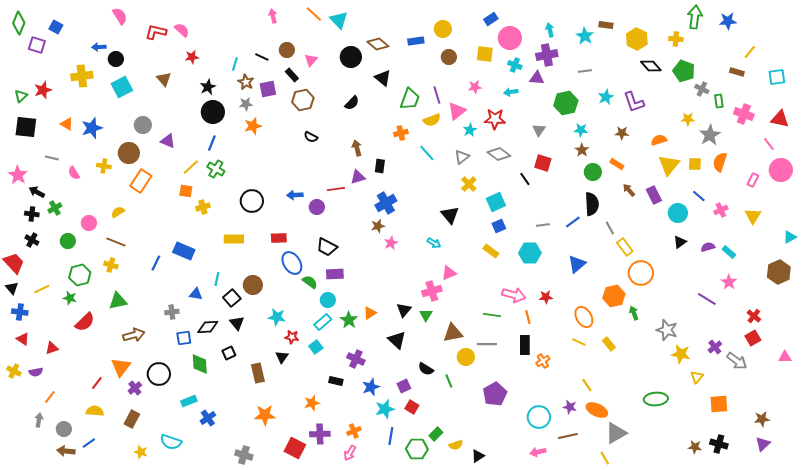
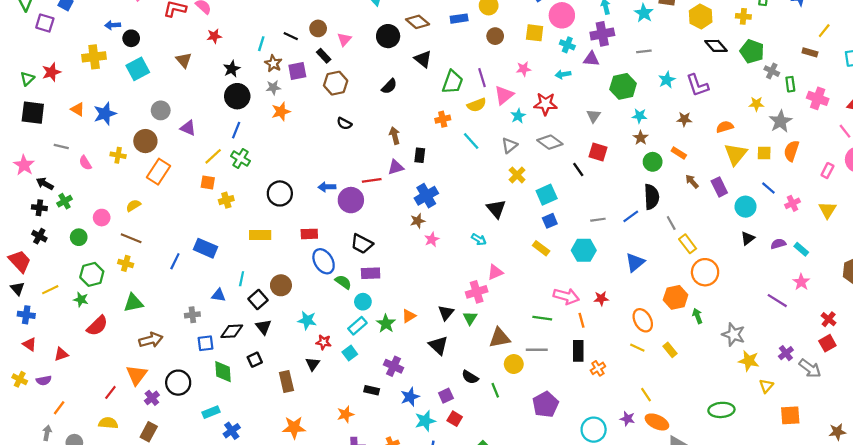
purple circle: (317, 207) -> (351, 200), size x1.5

